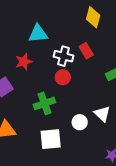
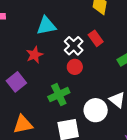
white cross: (64, 56) -> (74, 46), turned 36
white circle: (80, 122) -> (96, 110), size x1.5

